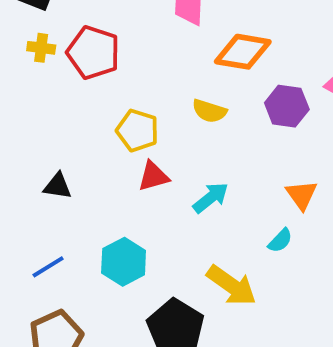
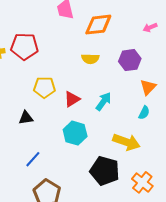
purple hexagon: (287, 106) -> (130, 60), moved
yellow pentagon: (137, 131) -> (44, 87), moved
orange triangle: (302, 195) -> (148, 87), turned 36
cyan hexagon: (124, 262) -> (75, 133), moved

